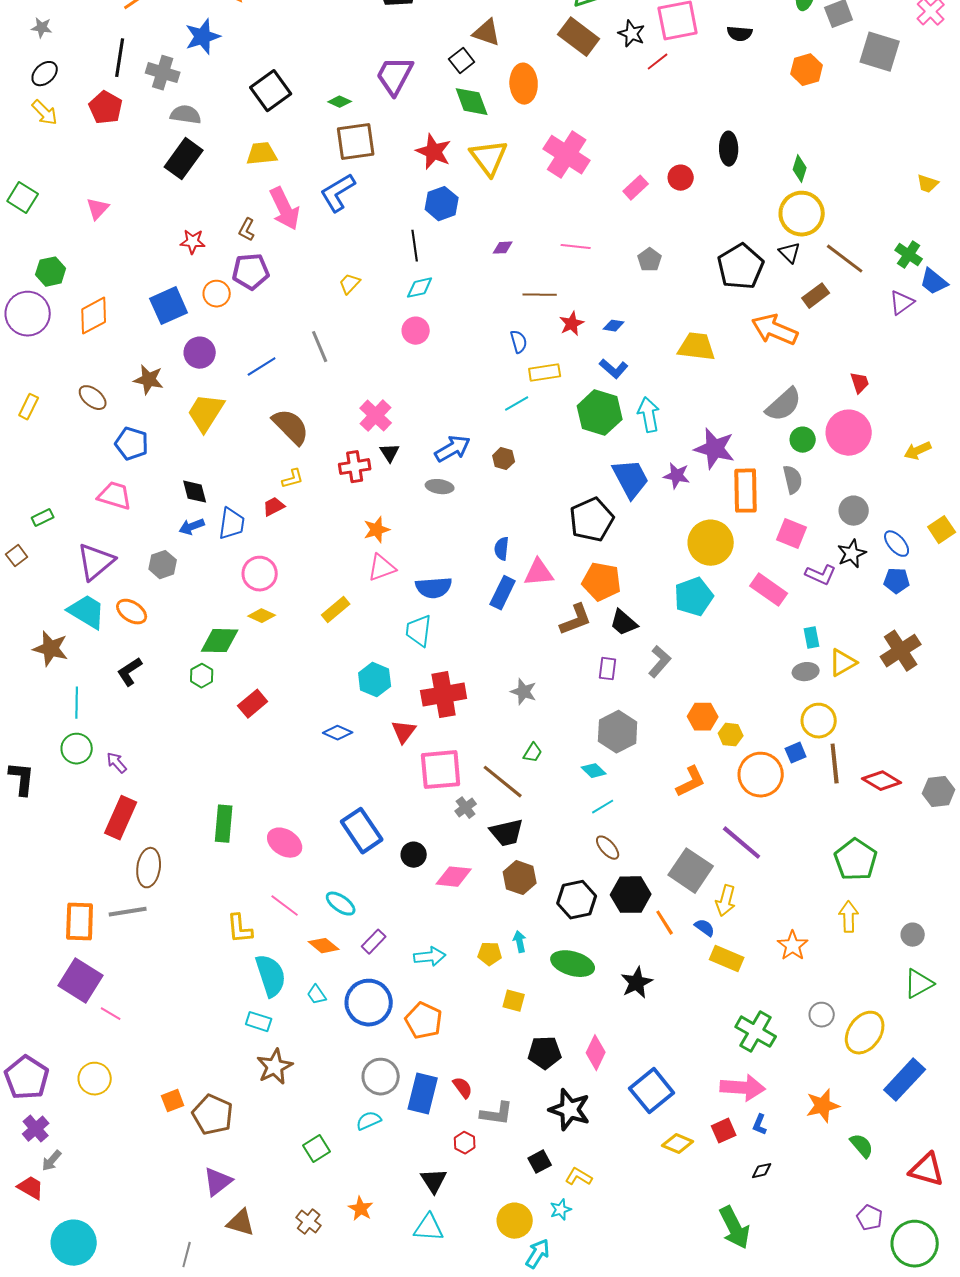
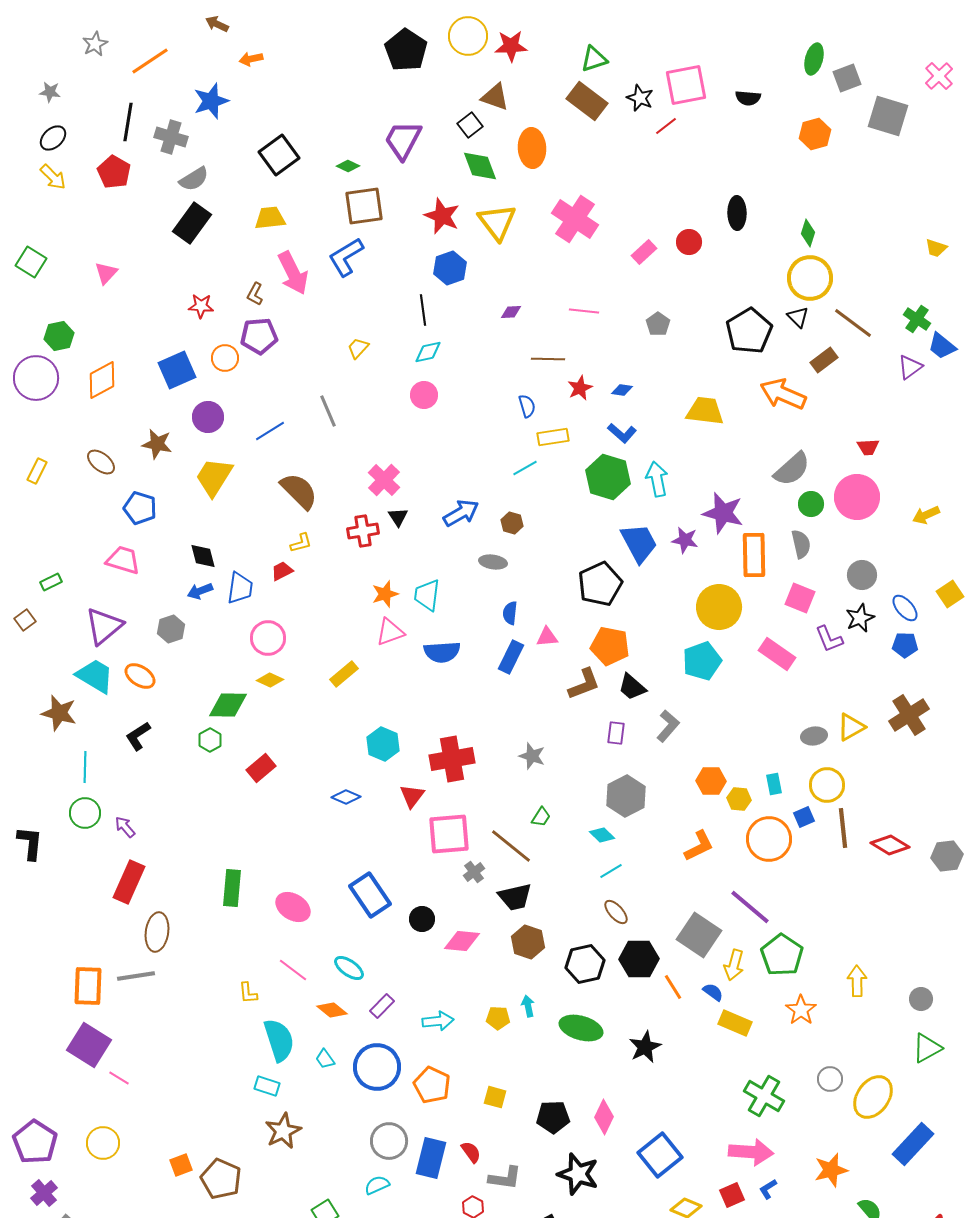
gray semicircle: (186, 115) -> (194, 179), turned 140
red trapezoid: (860, 383) -> (868, 447), turned 105
gray ellipse: (440, 487) -> (493, 562), moved
pink triangle: (539, 573) -> (547, 637), size x0.7
purple L-shape: (821, 575) -> (829, 639), turned 44
cyan trapezoid: (419, 631) -> (427, 595), moved
cyan rectangle: (812, 638) -> (774, 784), moved
green pentagon: (856, 860) -> (782, 955), moved
yellow L-shape: (240, 929) -> (248, 993), size x0.7
yellow square: (514, 1001) -> (495, 1097), moved
blue L-shape: (760, 1125) -> (768, 1189), turned 35

